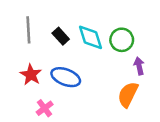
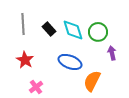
blue ellipse: (66, 77) -> (70, 62), moved
orange semicircle: (128, 95) -> (92, 81), moved

